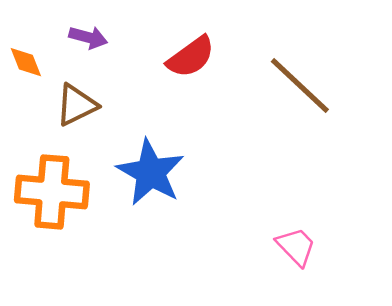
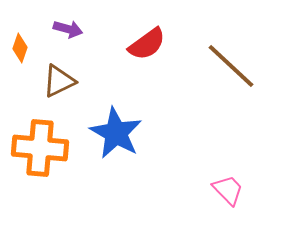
orange diamond: (26, 62) -> (20, 48), turned 40

